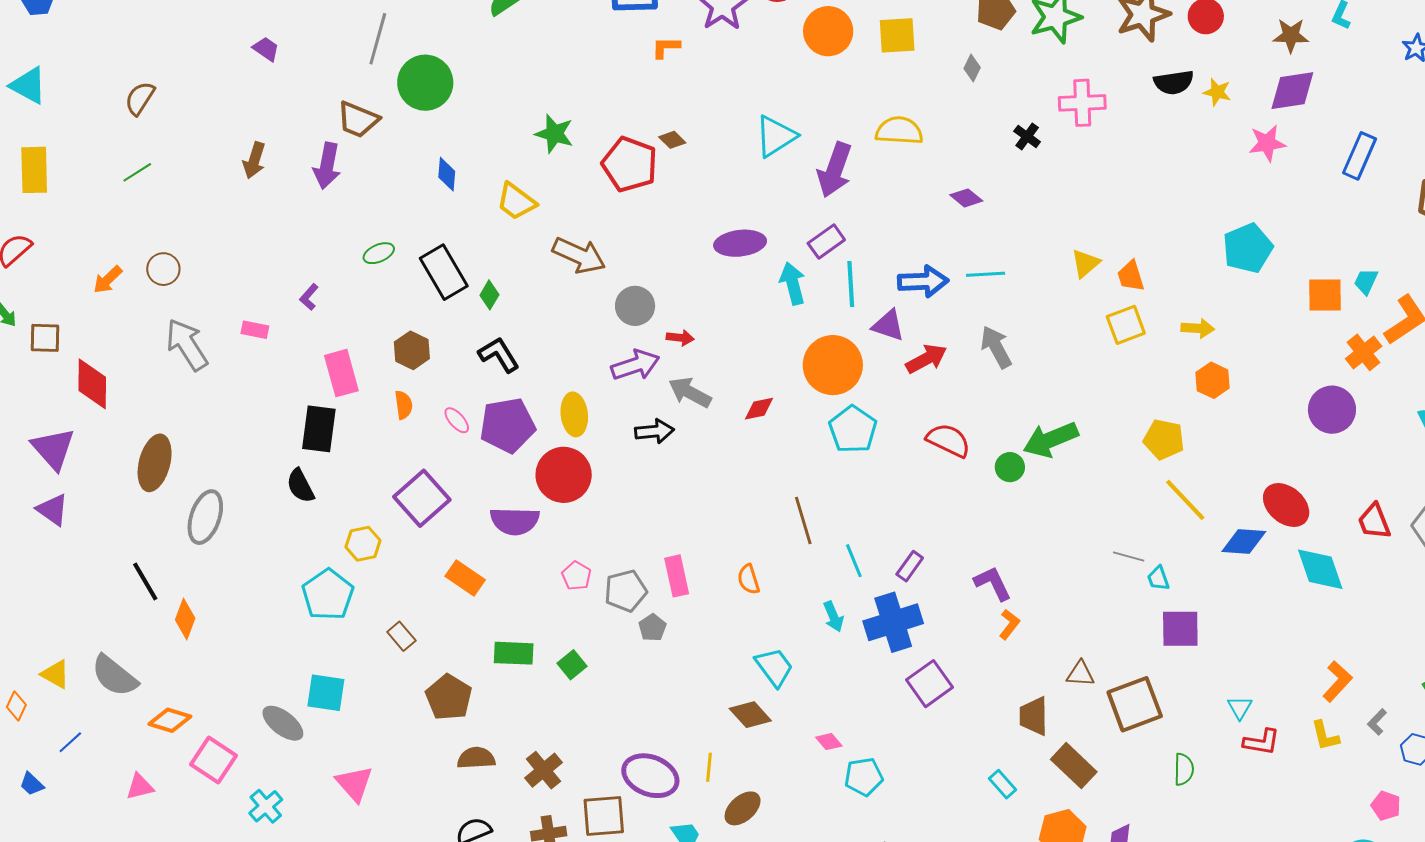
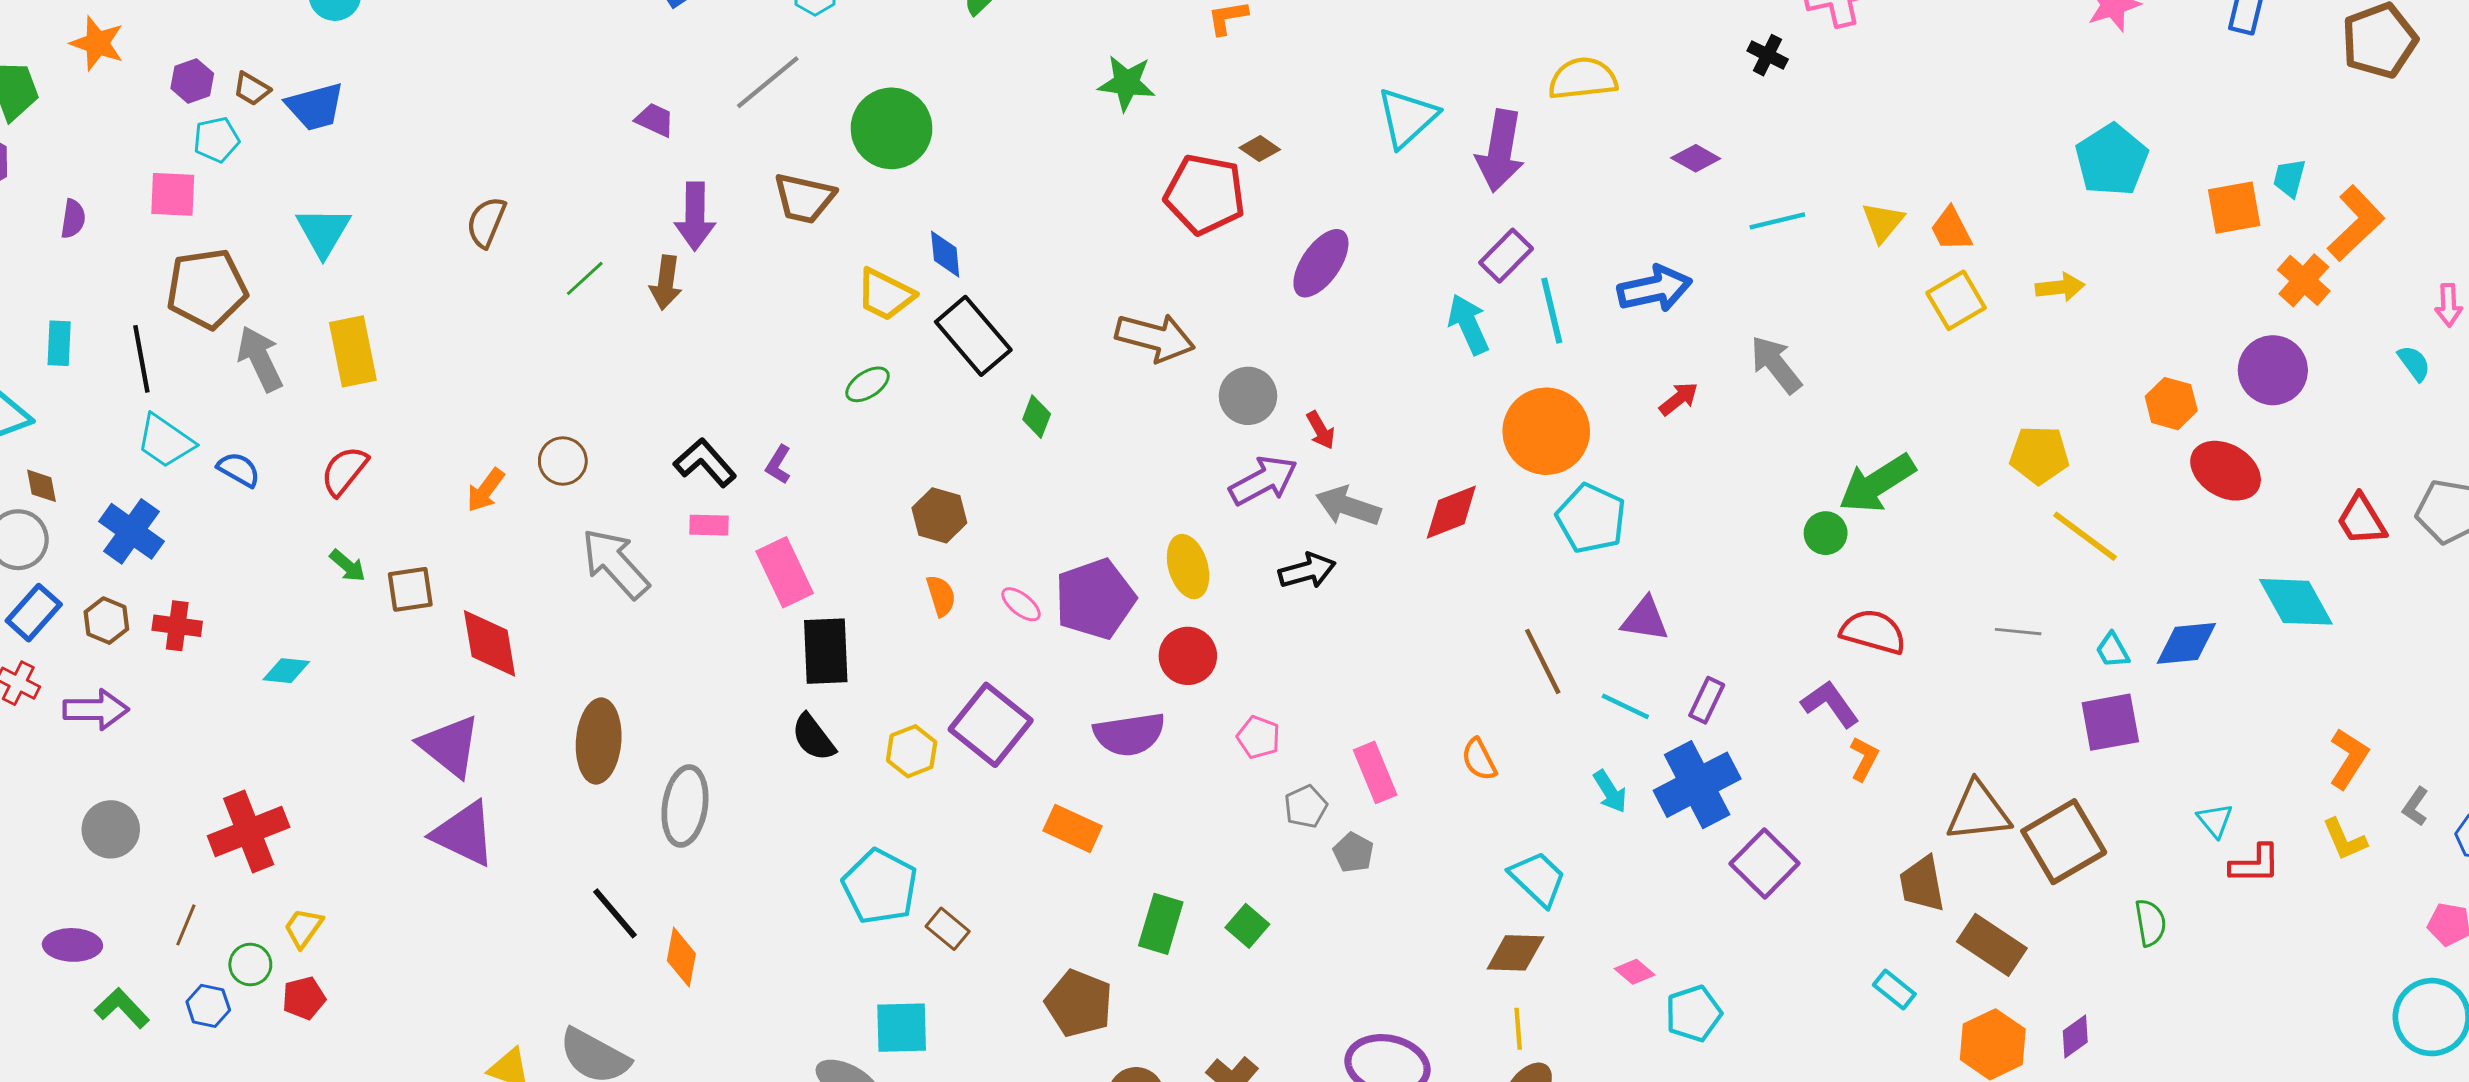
gray line: (378, 39) -> (768, 82), moved, turned 45
cyan triangle: (28, 85) -> (323, 232), turned 42
green star: (554, 134) -> (1127, 83), moved
purple arrow: (327, 166) -> (695, 216), moved
green line: (137, 172) -> (585, 278), moved
yellow trapezoid: (516, 201) -> (885, 295), moved
purple ellipse: (740, 243) -> (1321, 263), moved, turned -39
black rectangle: (444, 272) -> (973, 336), moved
cyan line: (986, 274) -> (1777, 221), moved
purple triangle: (888, 325) -> (1645, 619), moved
red arrow: (680, 338) -> (1321, 430), turned 64
black L-shape: (499, 355) -> (705, 463), moved
red arrow: (926, 359) -> (1679, 399), size x0.7
pink rectangle: (341, 373) -> (785, 572), moved
orange hexagon: (1213, 380) -> (2171, 404), moved
red diamond: (759, 409) -> (1451, 512), size x1.4
red semicircle: (948, 440) -> (1873, 632), moved
red circle: (564, 475) -> (1188, 656), size x0.7
red ellipse: (1286, 505) -> (2226, 471), moved
purple triangle: (52, 510) -> (464, 834), size x1.4
blue diamond: (1244, 541) -> (2186, 643), moved
yellow hexagon: (363, 544) -> (912, 751), moved
cyan line: (854, 561) -> (1625, 706), turned -32
pink pentagon: (576, 576) -> (1258, 737), moved
cyan trapezoid: (1158, 578) -> (2112, 650), moved
gray pentagon: (626, 591) -> (1306, 807), size x0.7
brown rectangle: (401, 636) -> (948, 929), moved
green rectangle: (514, 653) -> (1161, 924), turned -66
brown triangle: (1080, 674) -> (1978, 812), size x1.6
brown diamond: (750, 715) -> (1515, 953), turned -36
yellow line: (709, 767) -> (1518, 1029), moved

